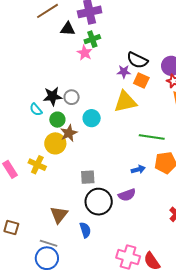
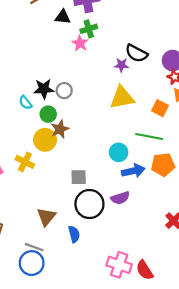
orange square: (141, 80) -> (160, 108), moved
cyan circle: (92, 118) -> (119, 152), moved
blue arrow: (138, 169) -> (133, 171), size x1.5

